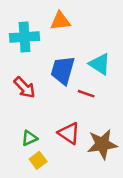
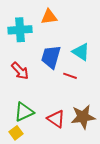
red triangle: (69, 133) -> (56, 119), moved
green triangle: (29, 138) -> (24, 112), size x1.5
yellow square: (38, 160) -> (16, 133), moved

